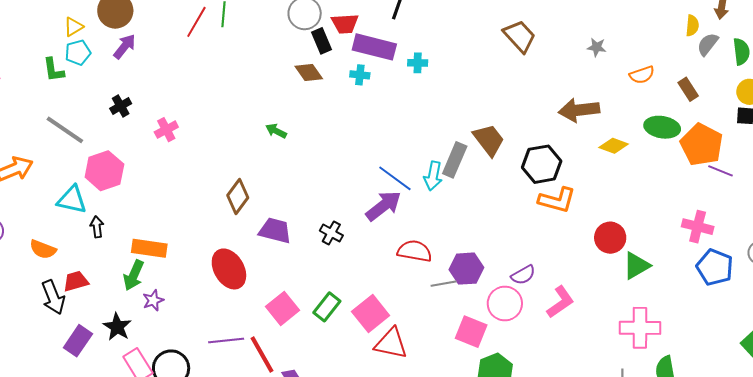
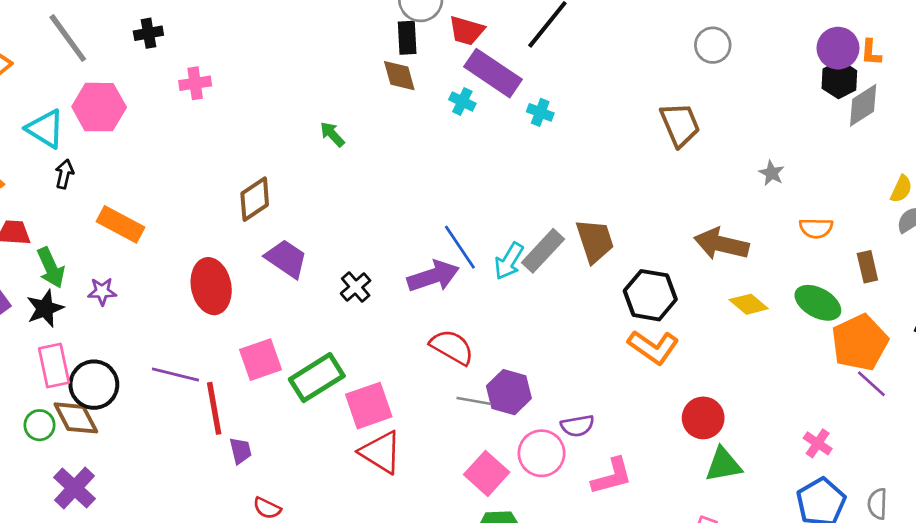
black rectangle: (321, 41) -> (407, 38), moved
pink cross: (698, 227) -> (818, 443), size x0.7
green arrow: (134, 275) -> (51, 268), moved, turned -68
green rectangle: (327, 307) -> (317, 378), size x1.4

